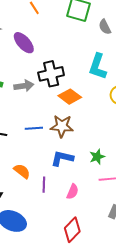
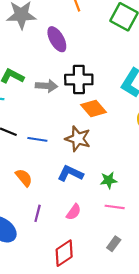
blue line: (34, 128) -> (37, 139), moved
purple line: (44, 185) -> (38, 213), moved

